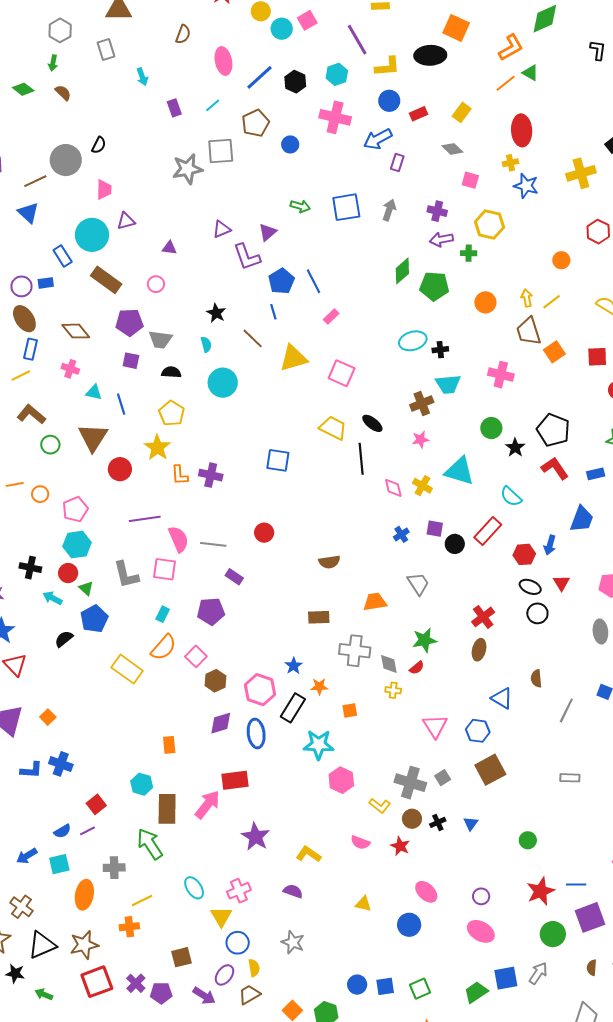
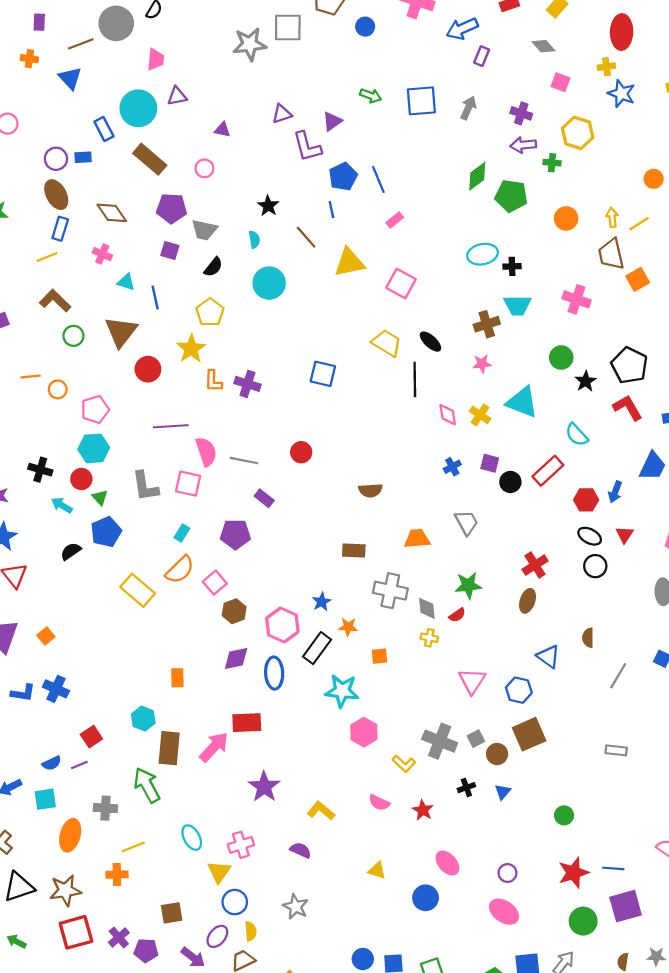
black semicircle: (171, 372) -> (213, 267), turned 120
brown circle: (412, 819) -> (497, 754), moved

